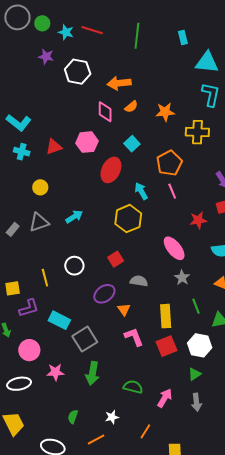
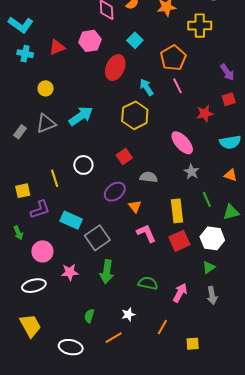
cyan arrow: (74, 217) -> (81, 116), size x1.4

